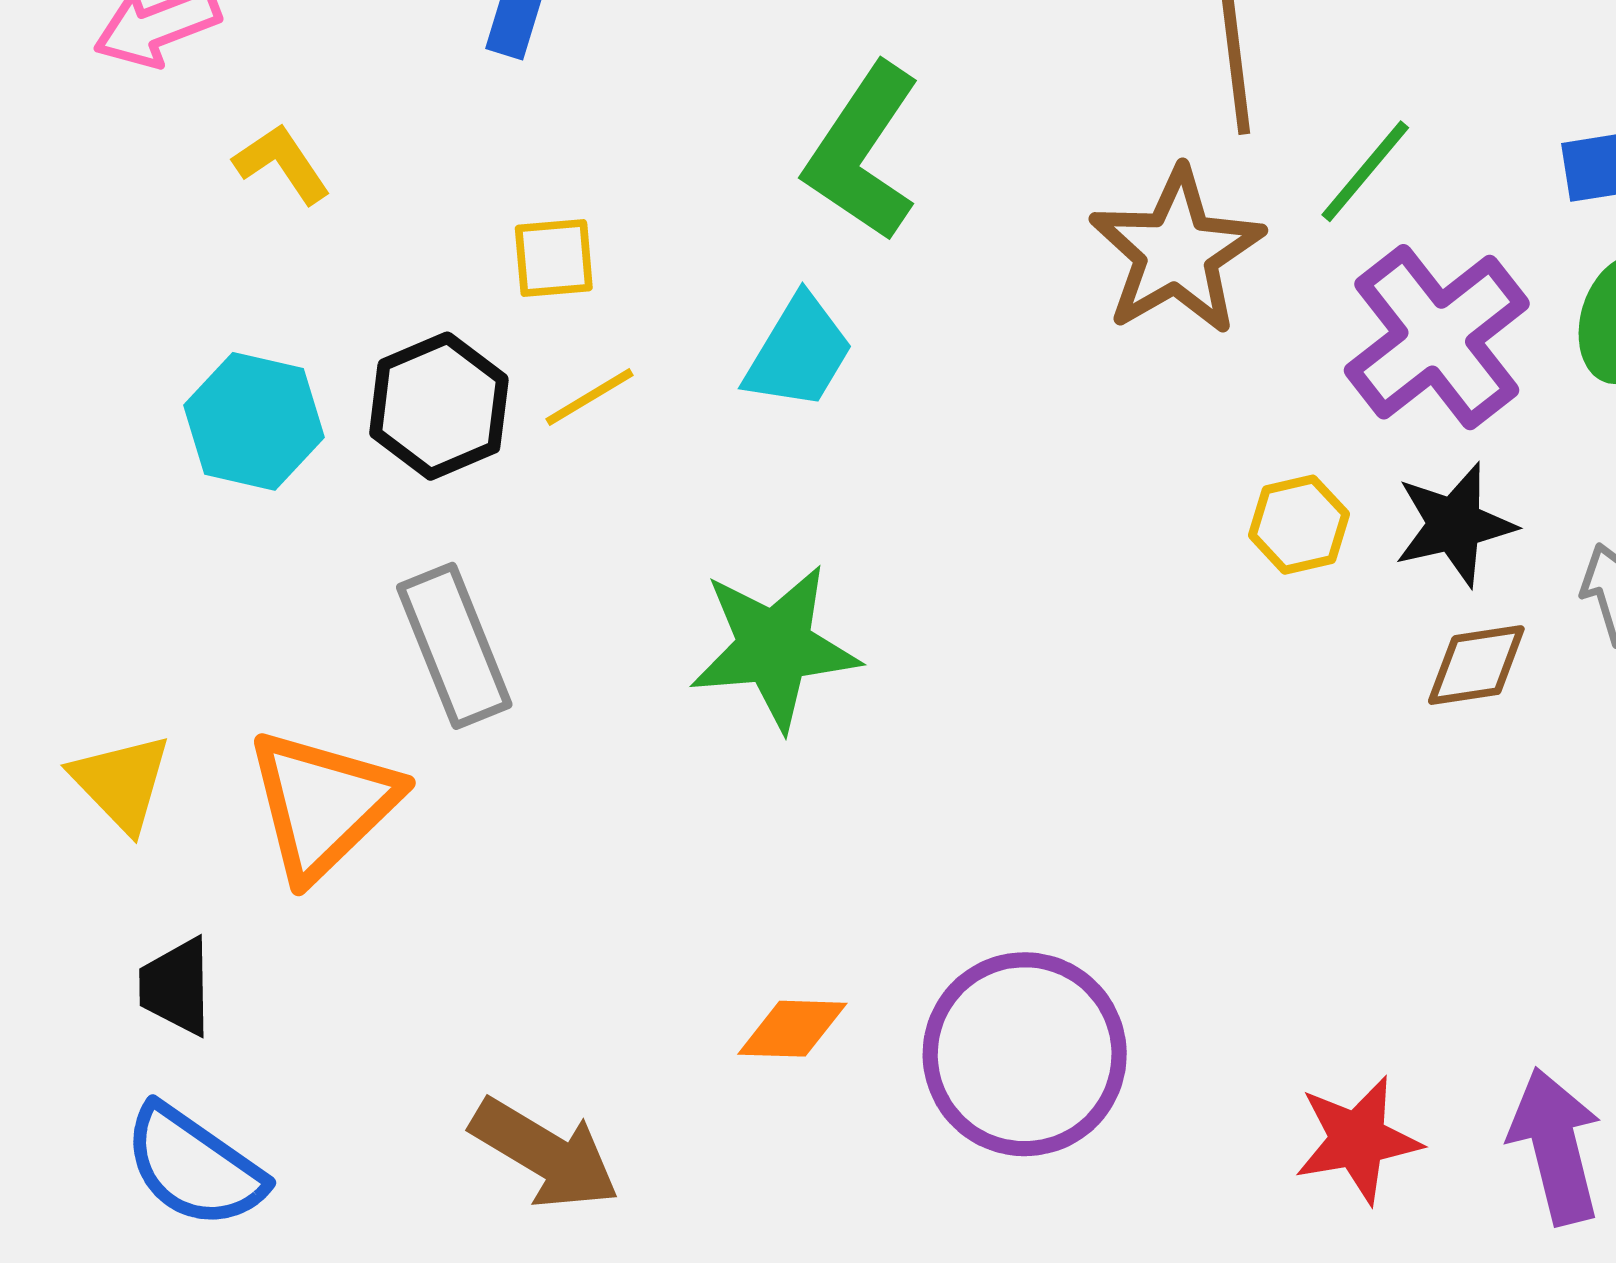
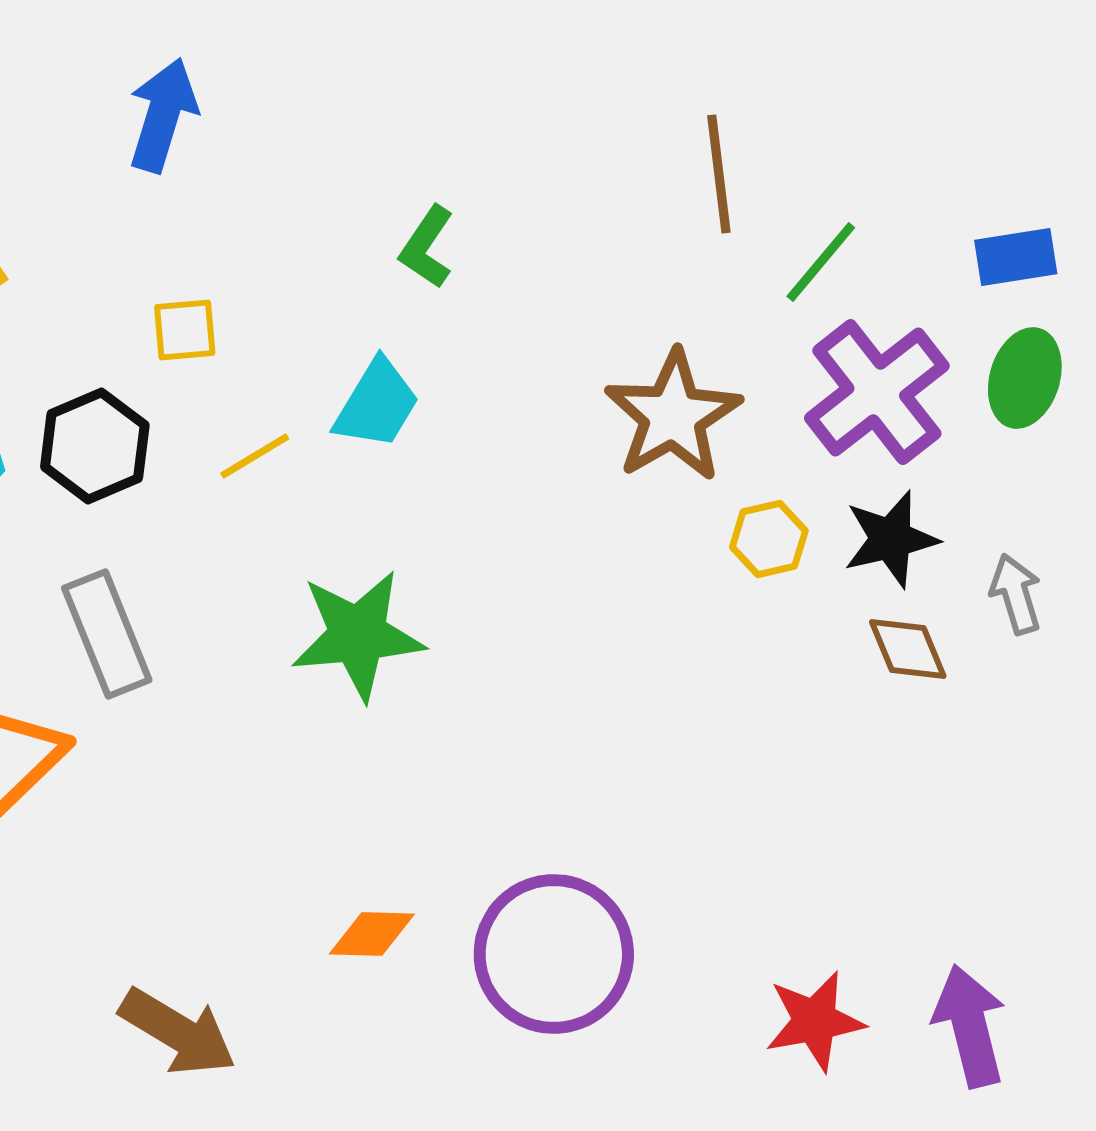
green L-shape: (863, 152) -> (427, 247), size x0.6
brown star: (1176, 252) -> (673, 416), moved
yellow line: (590, 397) -> (255, 456), moved
brown diamond: (1476, 665) -> (908, 649), turned 76

